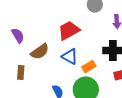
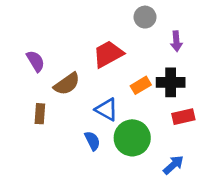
blue triangle: (70, 57) -> (107, 109), moved
orange rectangle: (89, 67) -> (141, 85), moved

